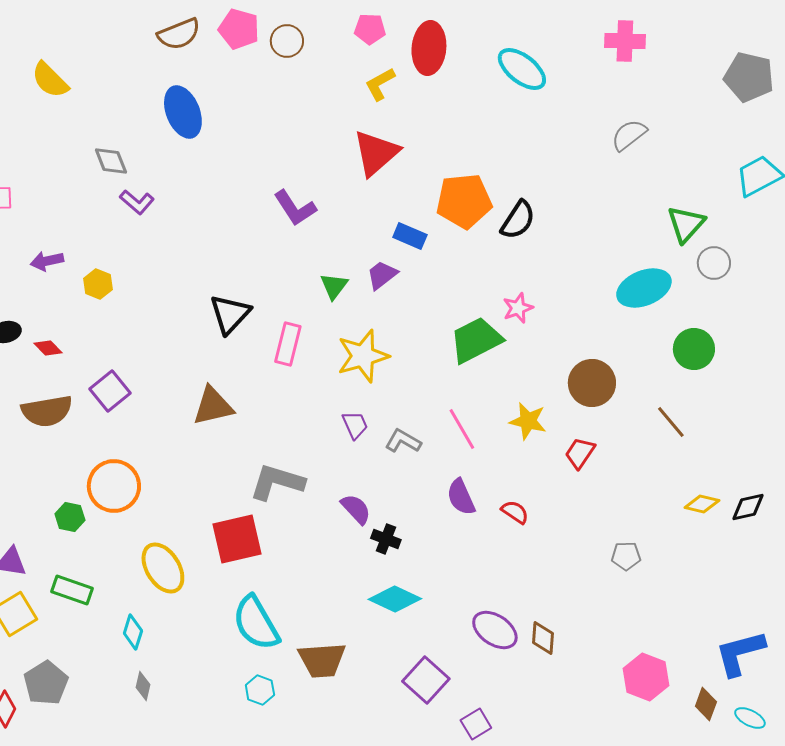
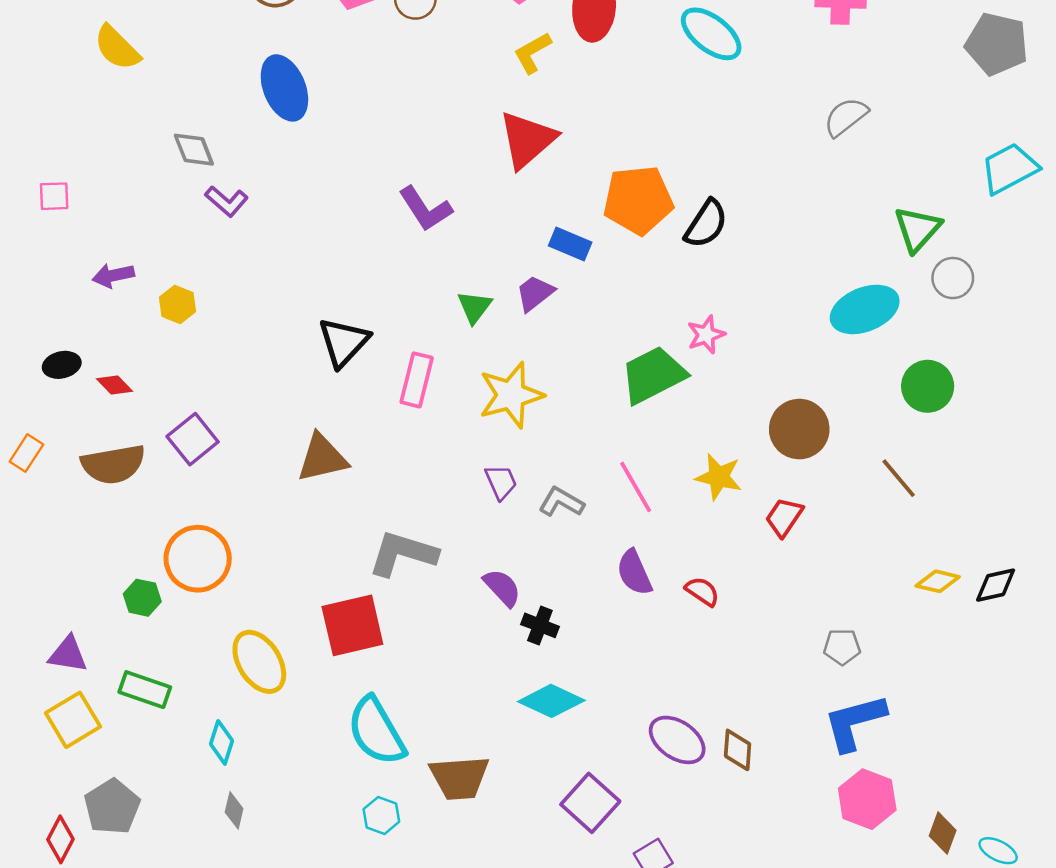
blue L-shape: (740, 653) -> (855, 722), moved

